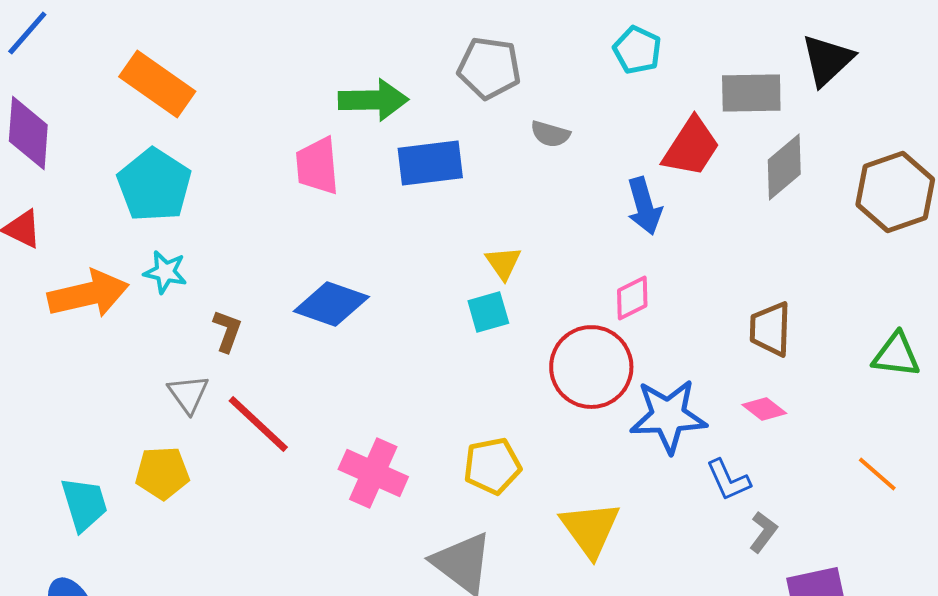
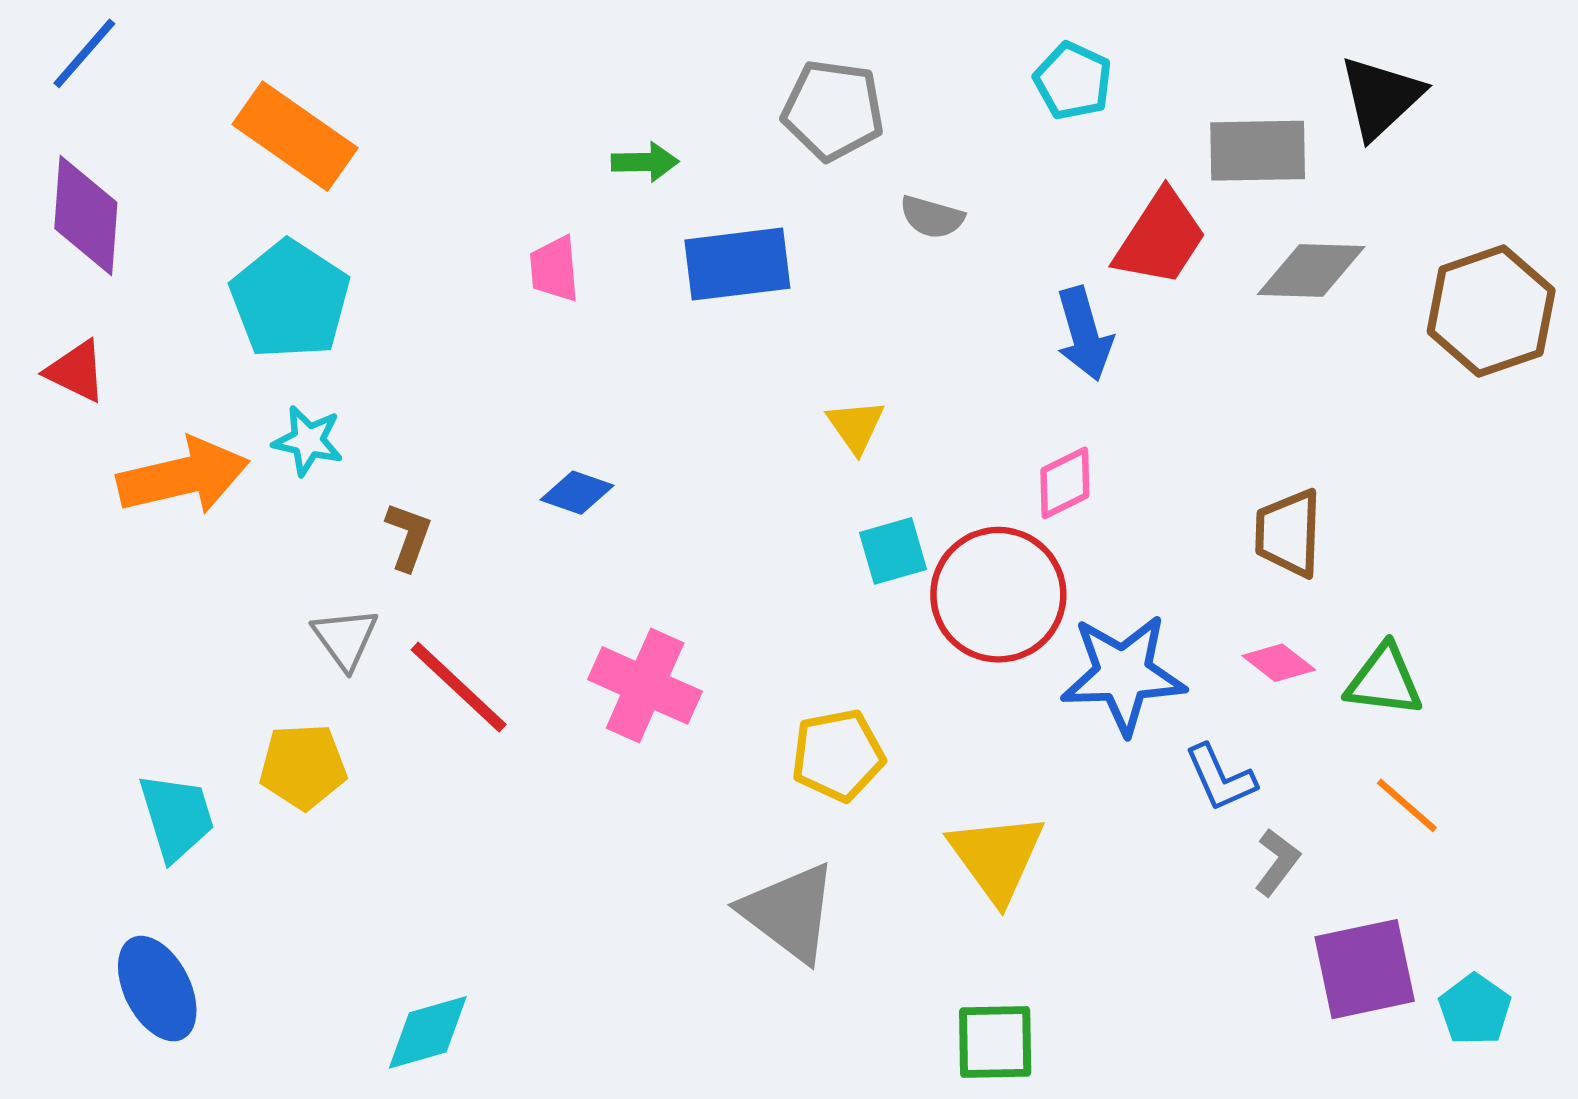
green arrow: (373, 100) -> (645, 162), size x0.6
pink trapezoid: (317, 166) -> (554, 269), size x0.7
gray diamond: (784, 167) -> (1311, 271), turned 42
blue diamond: (331, 304) -> (577, 493), size x0.6
cyan square: (488, 312) -> (893, 551), moved
green triangle: (896, 355) -> (1384, 681), moved
pink cross: (373, 473) -> (645, 685), moved
orange line: (877, 474) -> (1407, 805), moved

